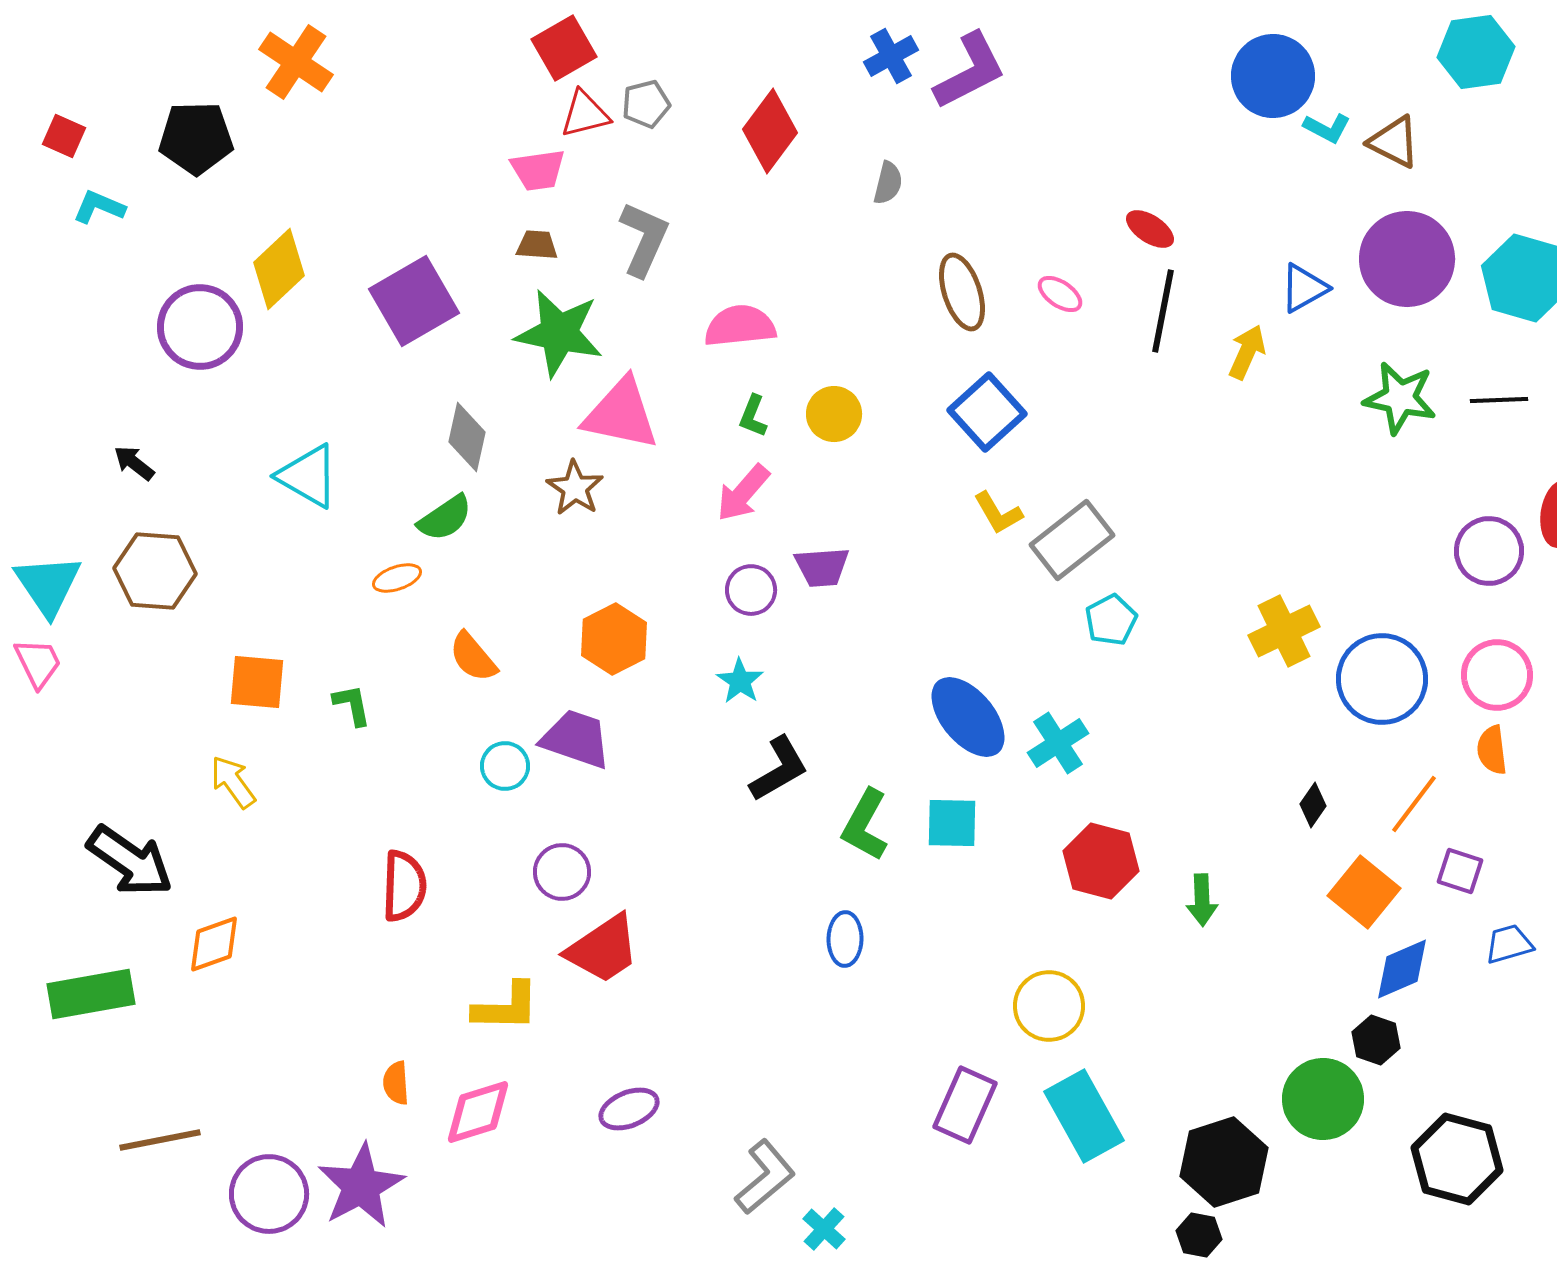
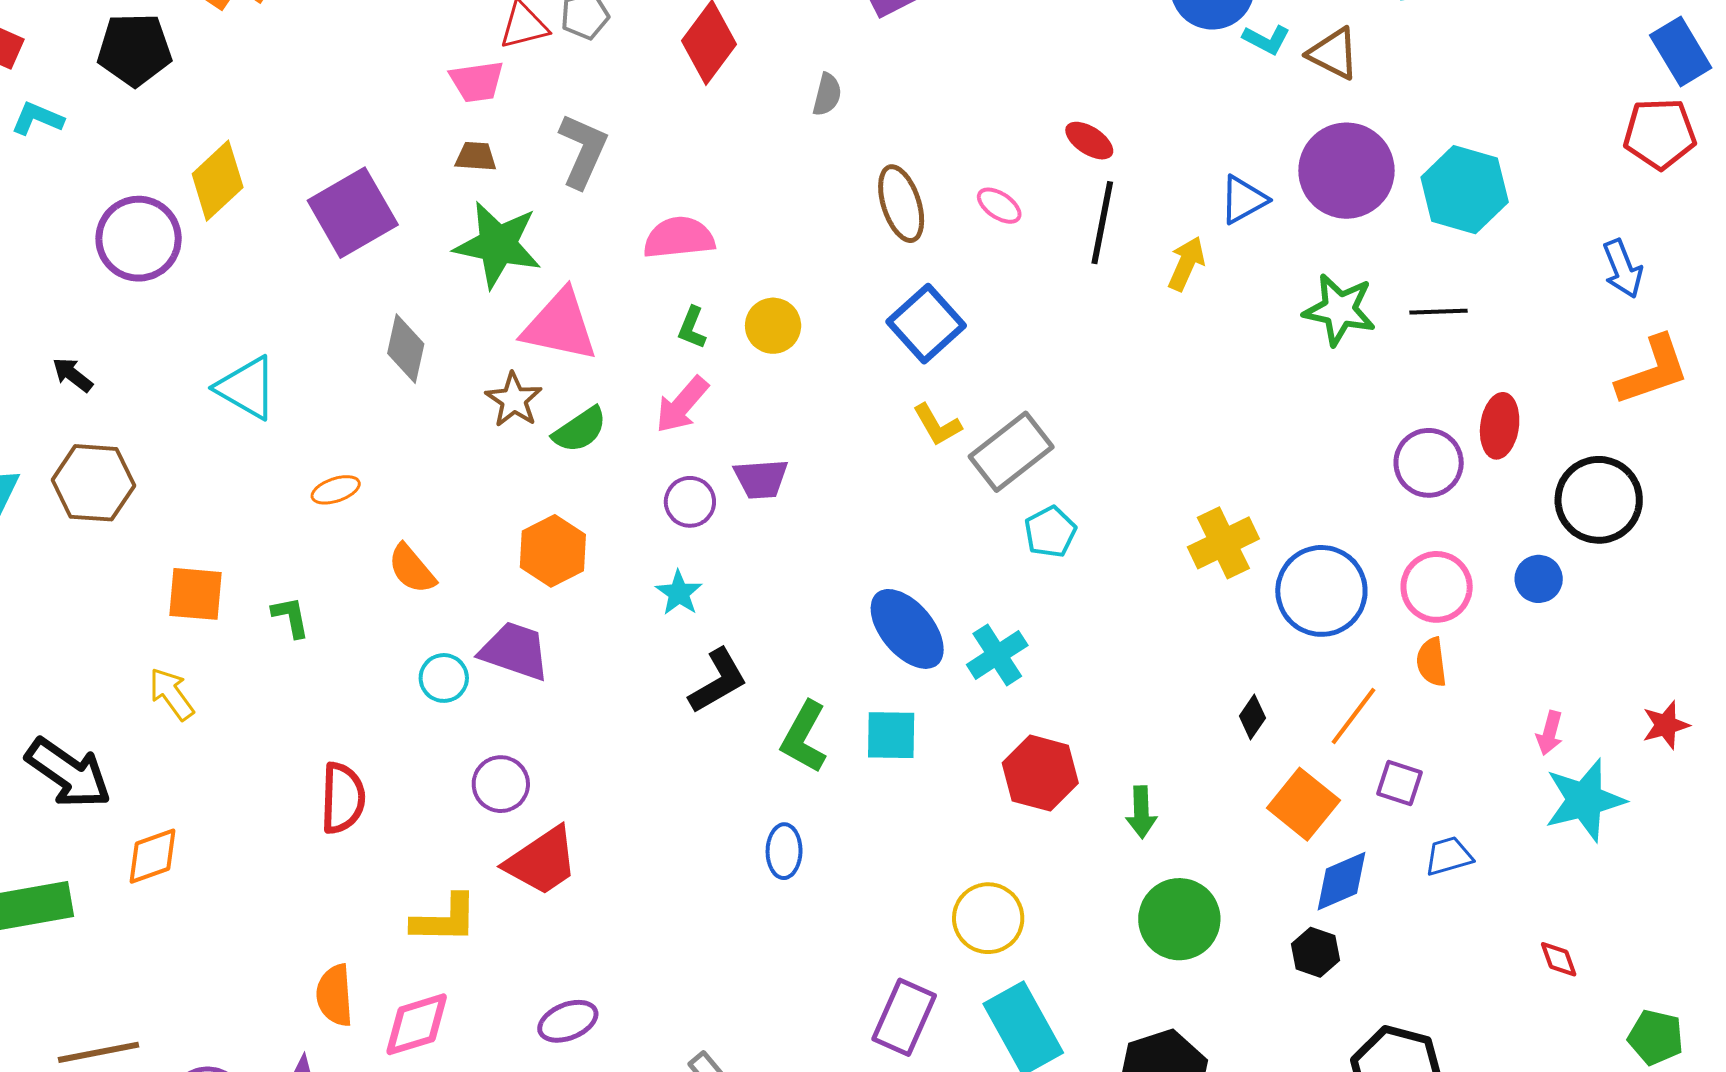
green semicircle: (445, 518) -> (580, 430), moved
orange semicircle: (396, 1083) -> (335, 995), size x1.4
green circle: (1323, 1099) -> (1179, 919), moved

